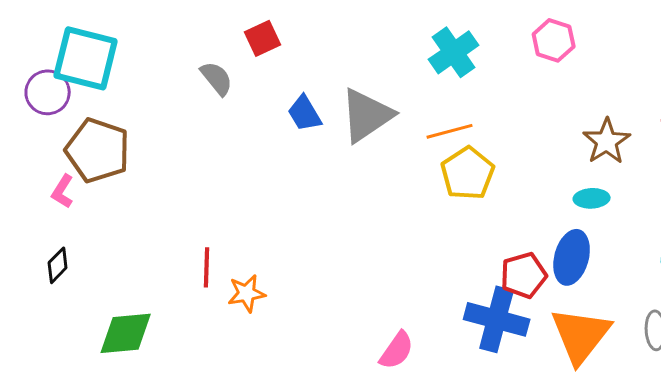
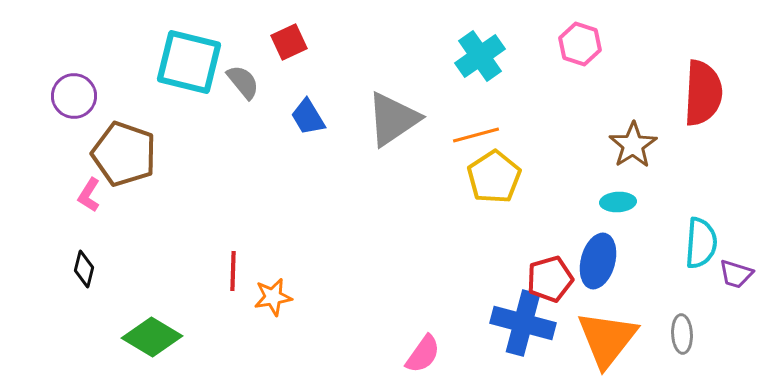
cyan square: (86, 58) -> (189, 62), moved
blue trapezoid: (305, 113) -> (308, 117), moved
black diamond: (58, 265) -> (84, 269), turned -30
green diamond: (126, 333) -> (152, 337), turned 36

